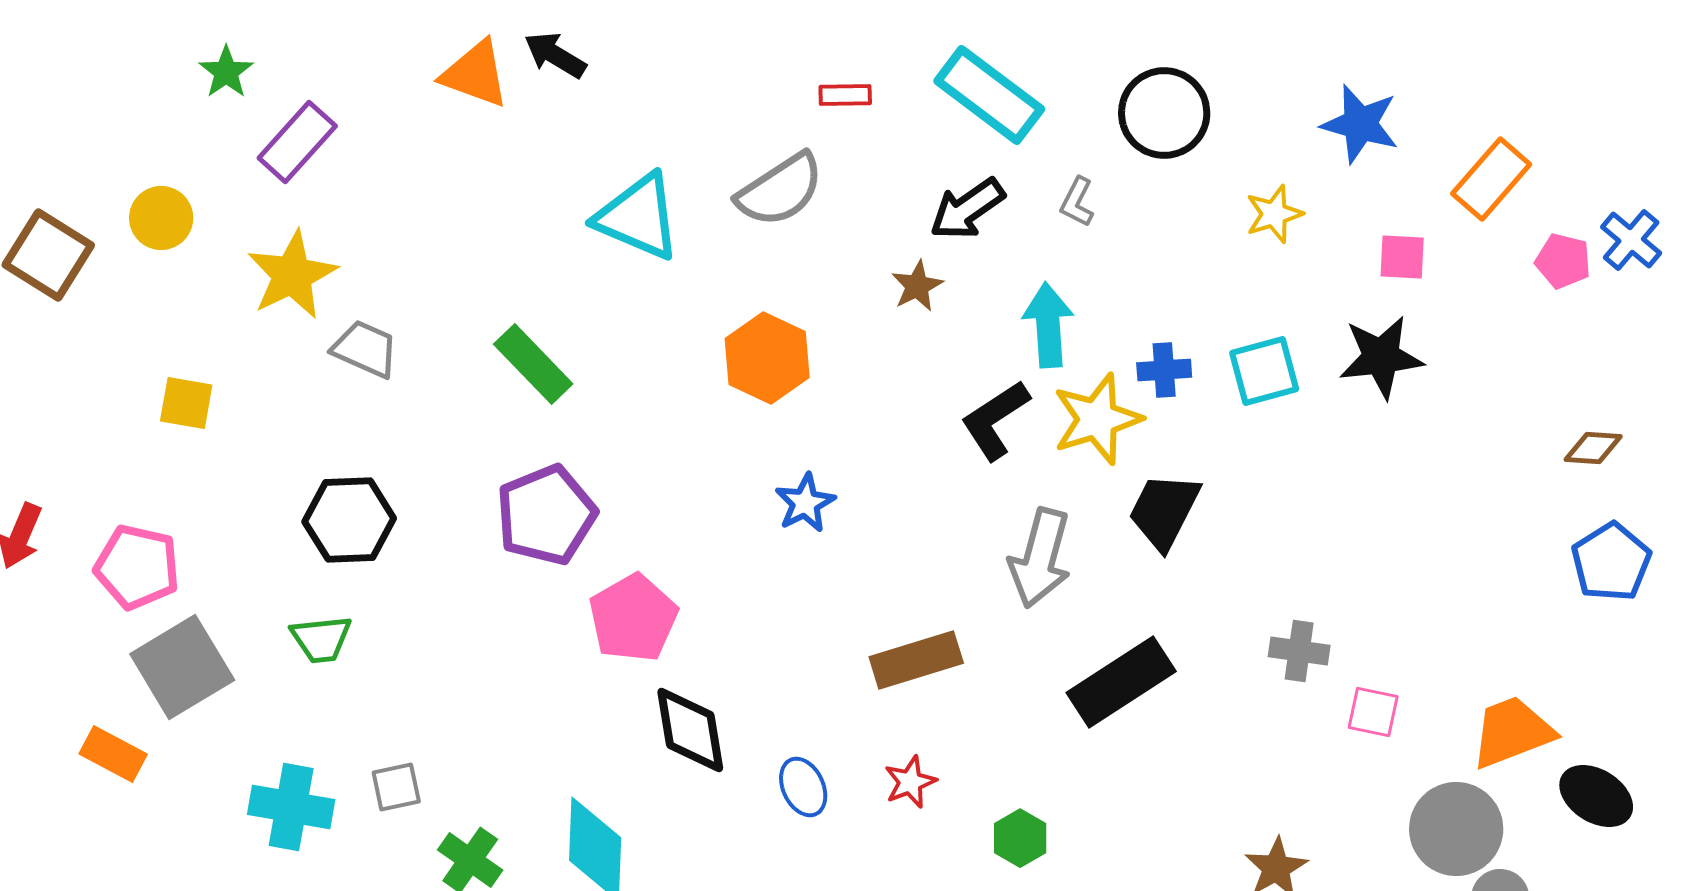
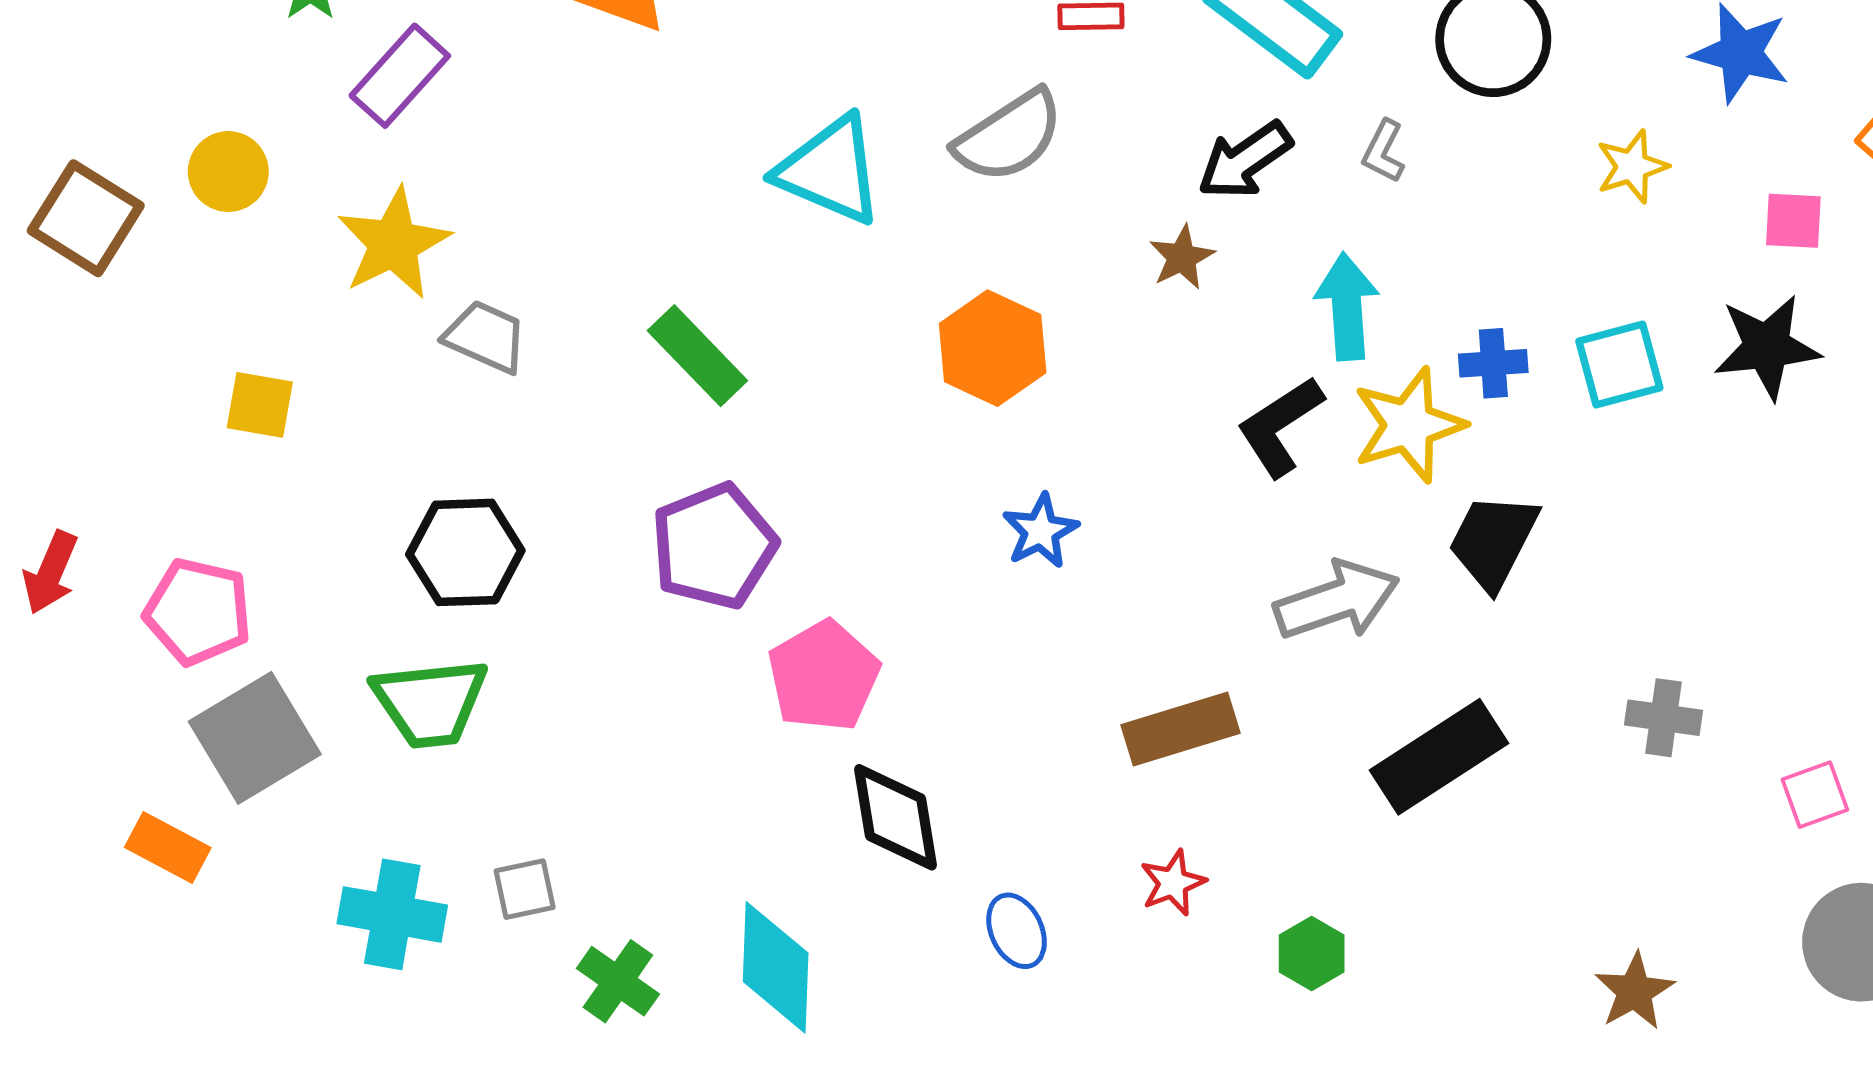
gray arrow: (1040, 558) -> (1337, 600), turned -124
green trapezoid: (321, 639) -> (430, 703), size x1.5
pink square: (1373, 712) -> (1815, 795), moved, turned -32
blue ellipse: (803, 787) -> (1017, 931), moved

